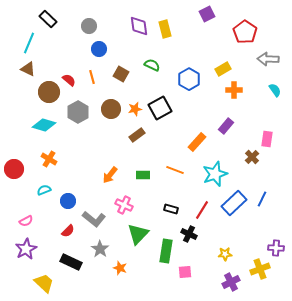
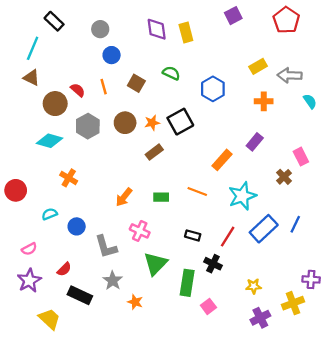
red pentagon: (245, 32) -> (286, 20), moved
gray arrow: (268, 59) -> (290, 75), moved
yellow rectangle: (223, 69) -> (258, 66), moved
pink rectangle: (267, 139) -> (301, 157), turned -35
orange cross: (49, 159) -> (69, 178), moved
gray L-shape: (94, 219) -> (106, 247), turned 35
red semicircle: (68, 231) -> (64, 269), moved
pink square: (185, 272) -> (208, 306), turned -32

